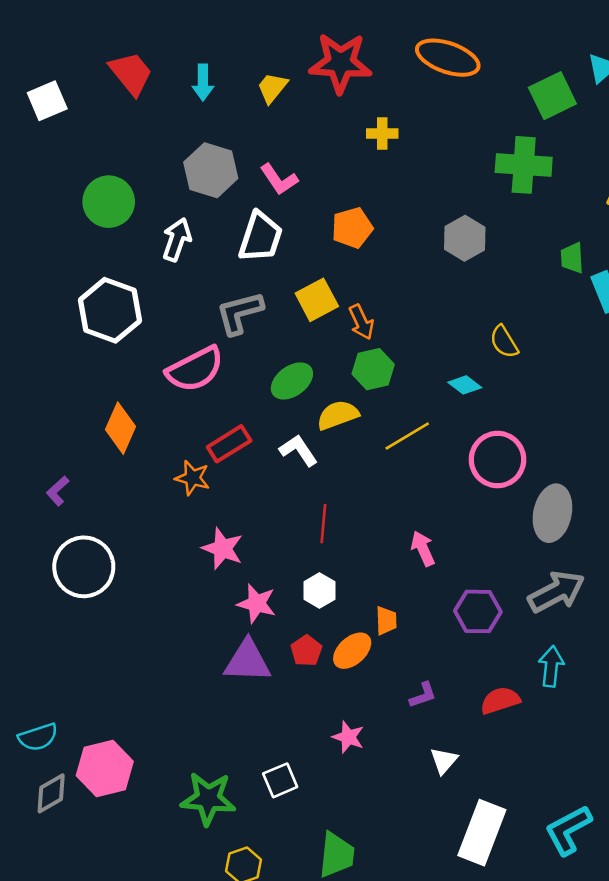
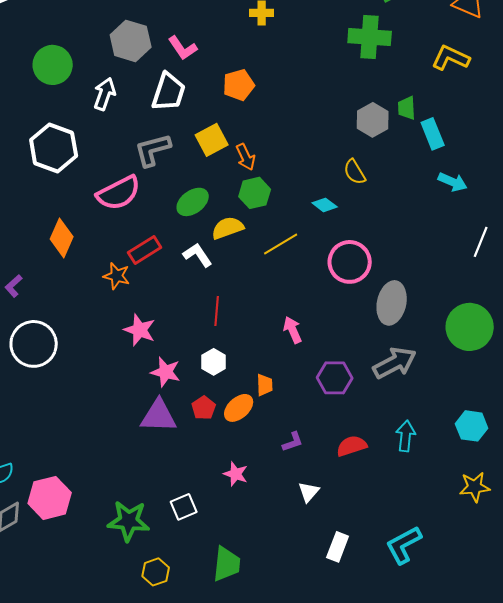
gray hexagon: (465, 238) -> (373, 120), moved
cyan arrow: (551, 666) -> (406, 436), moved
white rectangle: (482, 833) -> (338, 547), size x0.6

